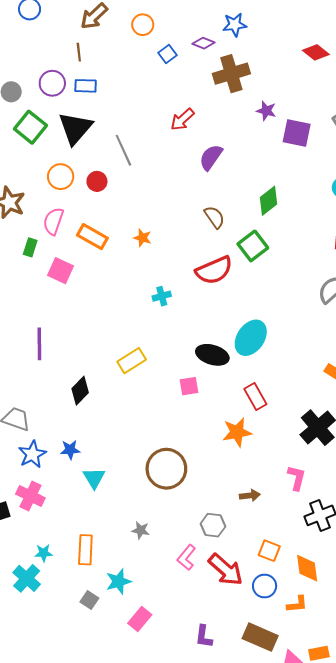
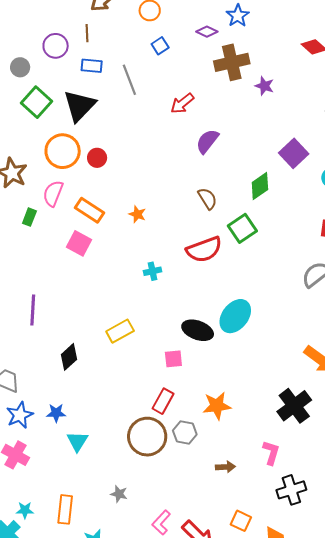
blue star: (235, 25) -> (238, 16), turned -30
blue square: (167, 54) -> (160, 46), moved
purple circle: (52, 83) -> (56, 46), moved
purple star: (266, 111) -> (264, 86), moved
purple square: (297, 133) -> (294, 153), moved, turned 32
gray line: (123, 150) -> (129, 80), moved
orange circle: (61, 177) -> (63, 151), size x1.4
pink square: (60, 271) -> (79, 243), moved
red rectangle: (255, 396) -> (163, 401), moved, turned 55
gray hexagon: (213, 525) -> (185, 432), moved

